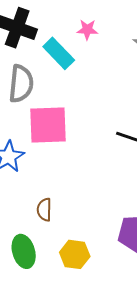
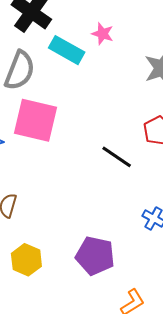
cyan rectangle: (59, 53) -> (67, 50), turned -32

